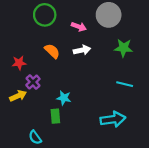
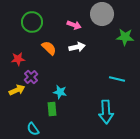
green circle: (45, 15) -> (32, 22), moved
green star: (124, 48) -> (125, 37), moved
cyan arrow: (113, 119) -> (106, 112), turned 95

